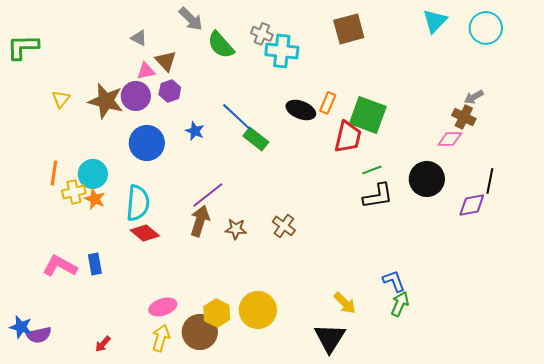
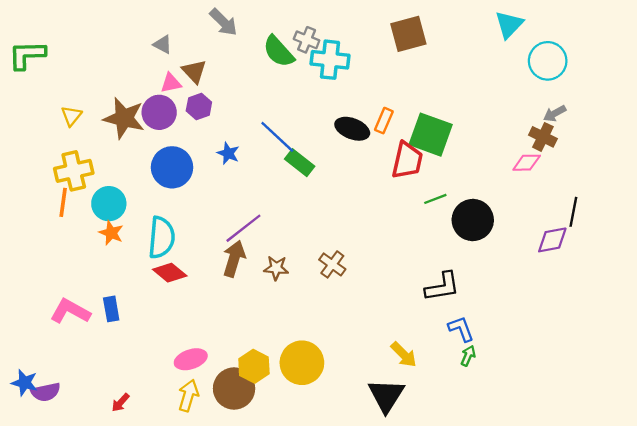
cyan circle: (486, 28) -> (548, 61), moved
green semicircle: (221, 45) -> (279, 51), moved
black circle: (427, 179) -> (473, 220), moved
yellow cross: (74, 192) -> (74, 171), moved, size x1.4
black L-shape: (378, 196) -> (442, 287), moved
green arrow: (400, 304) -> (468, 356), size x0.7

